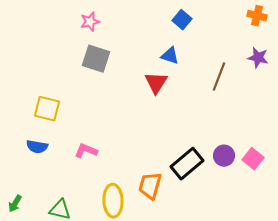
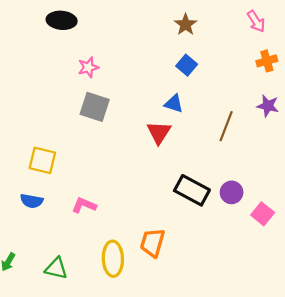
orange cross: (257, 16) -> (267, 61), turned -30
purple circle: (224, 156) -> (232, 192), moved
black rectangle: (187, 164) -> (192, 190), moved, turned 68

